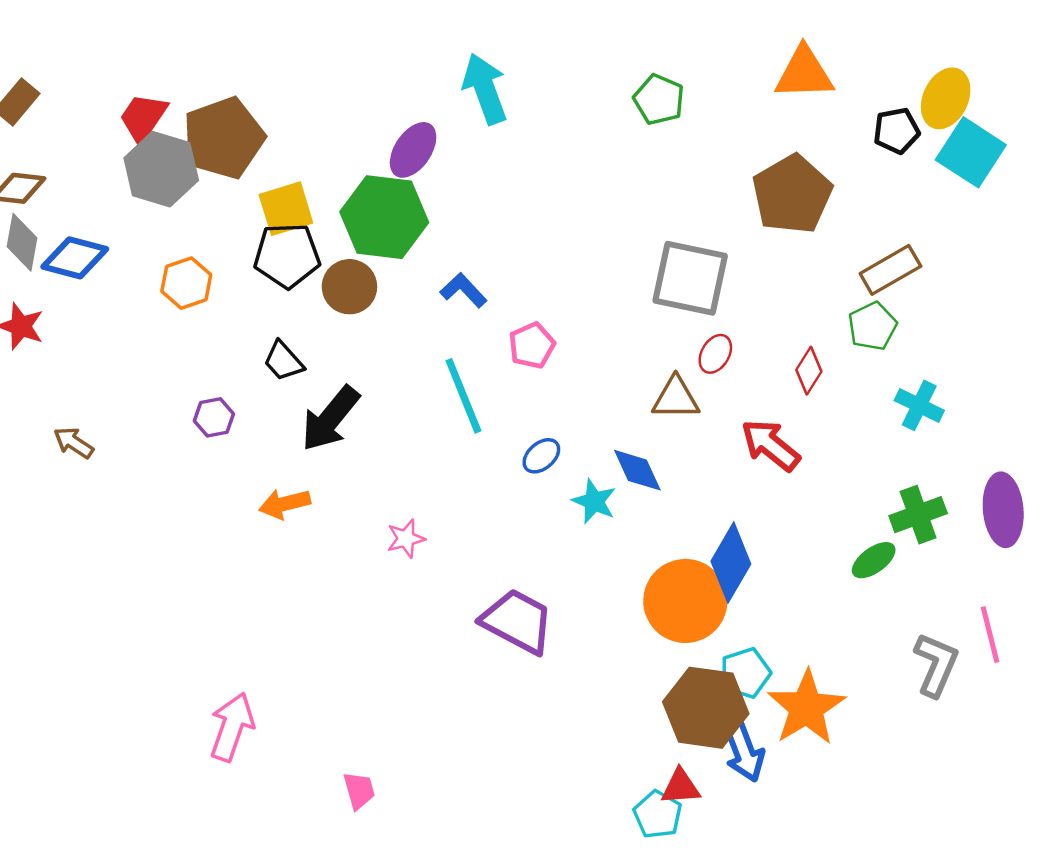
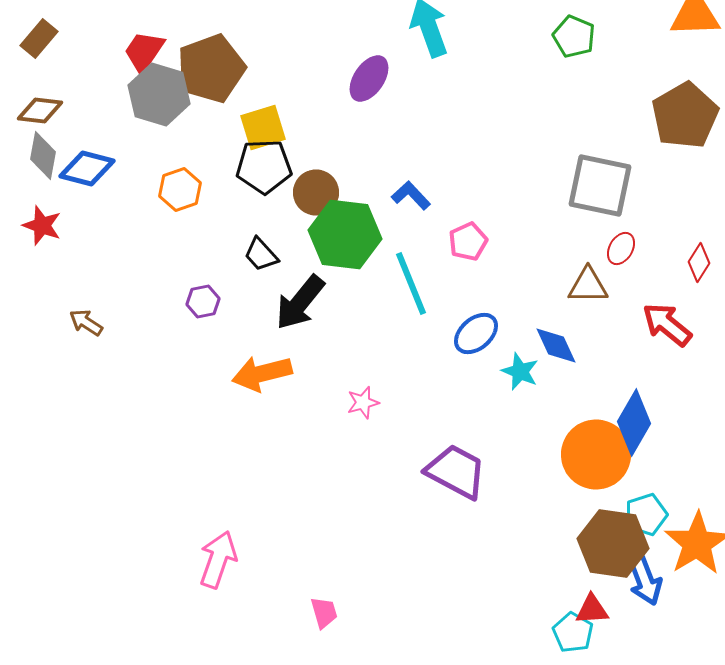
green hexagon: (384, 217) -> (345, 234), moved
blue ellipse: (541, 456) -> (476, 334), size x1.4
orange arrow: (285, 504) -> (262, 374), size x1.4

